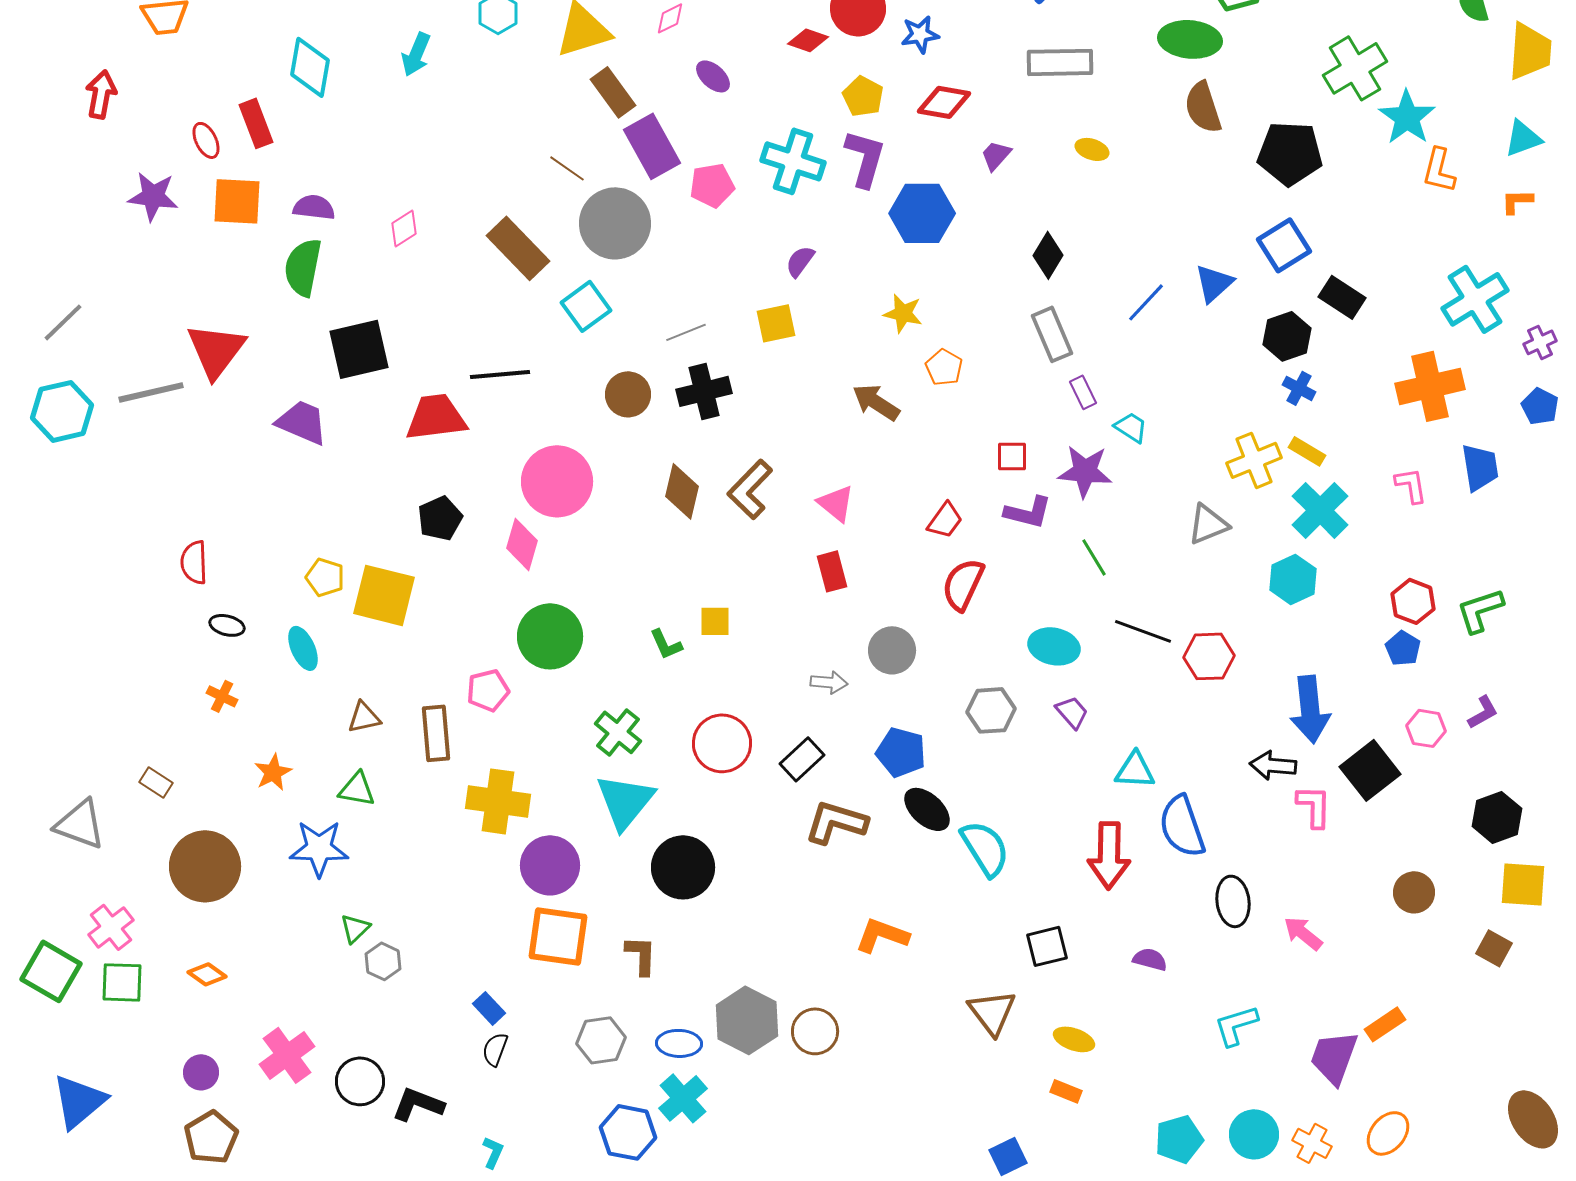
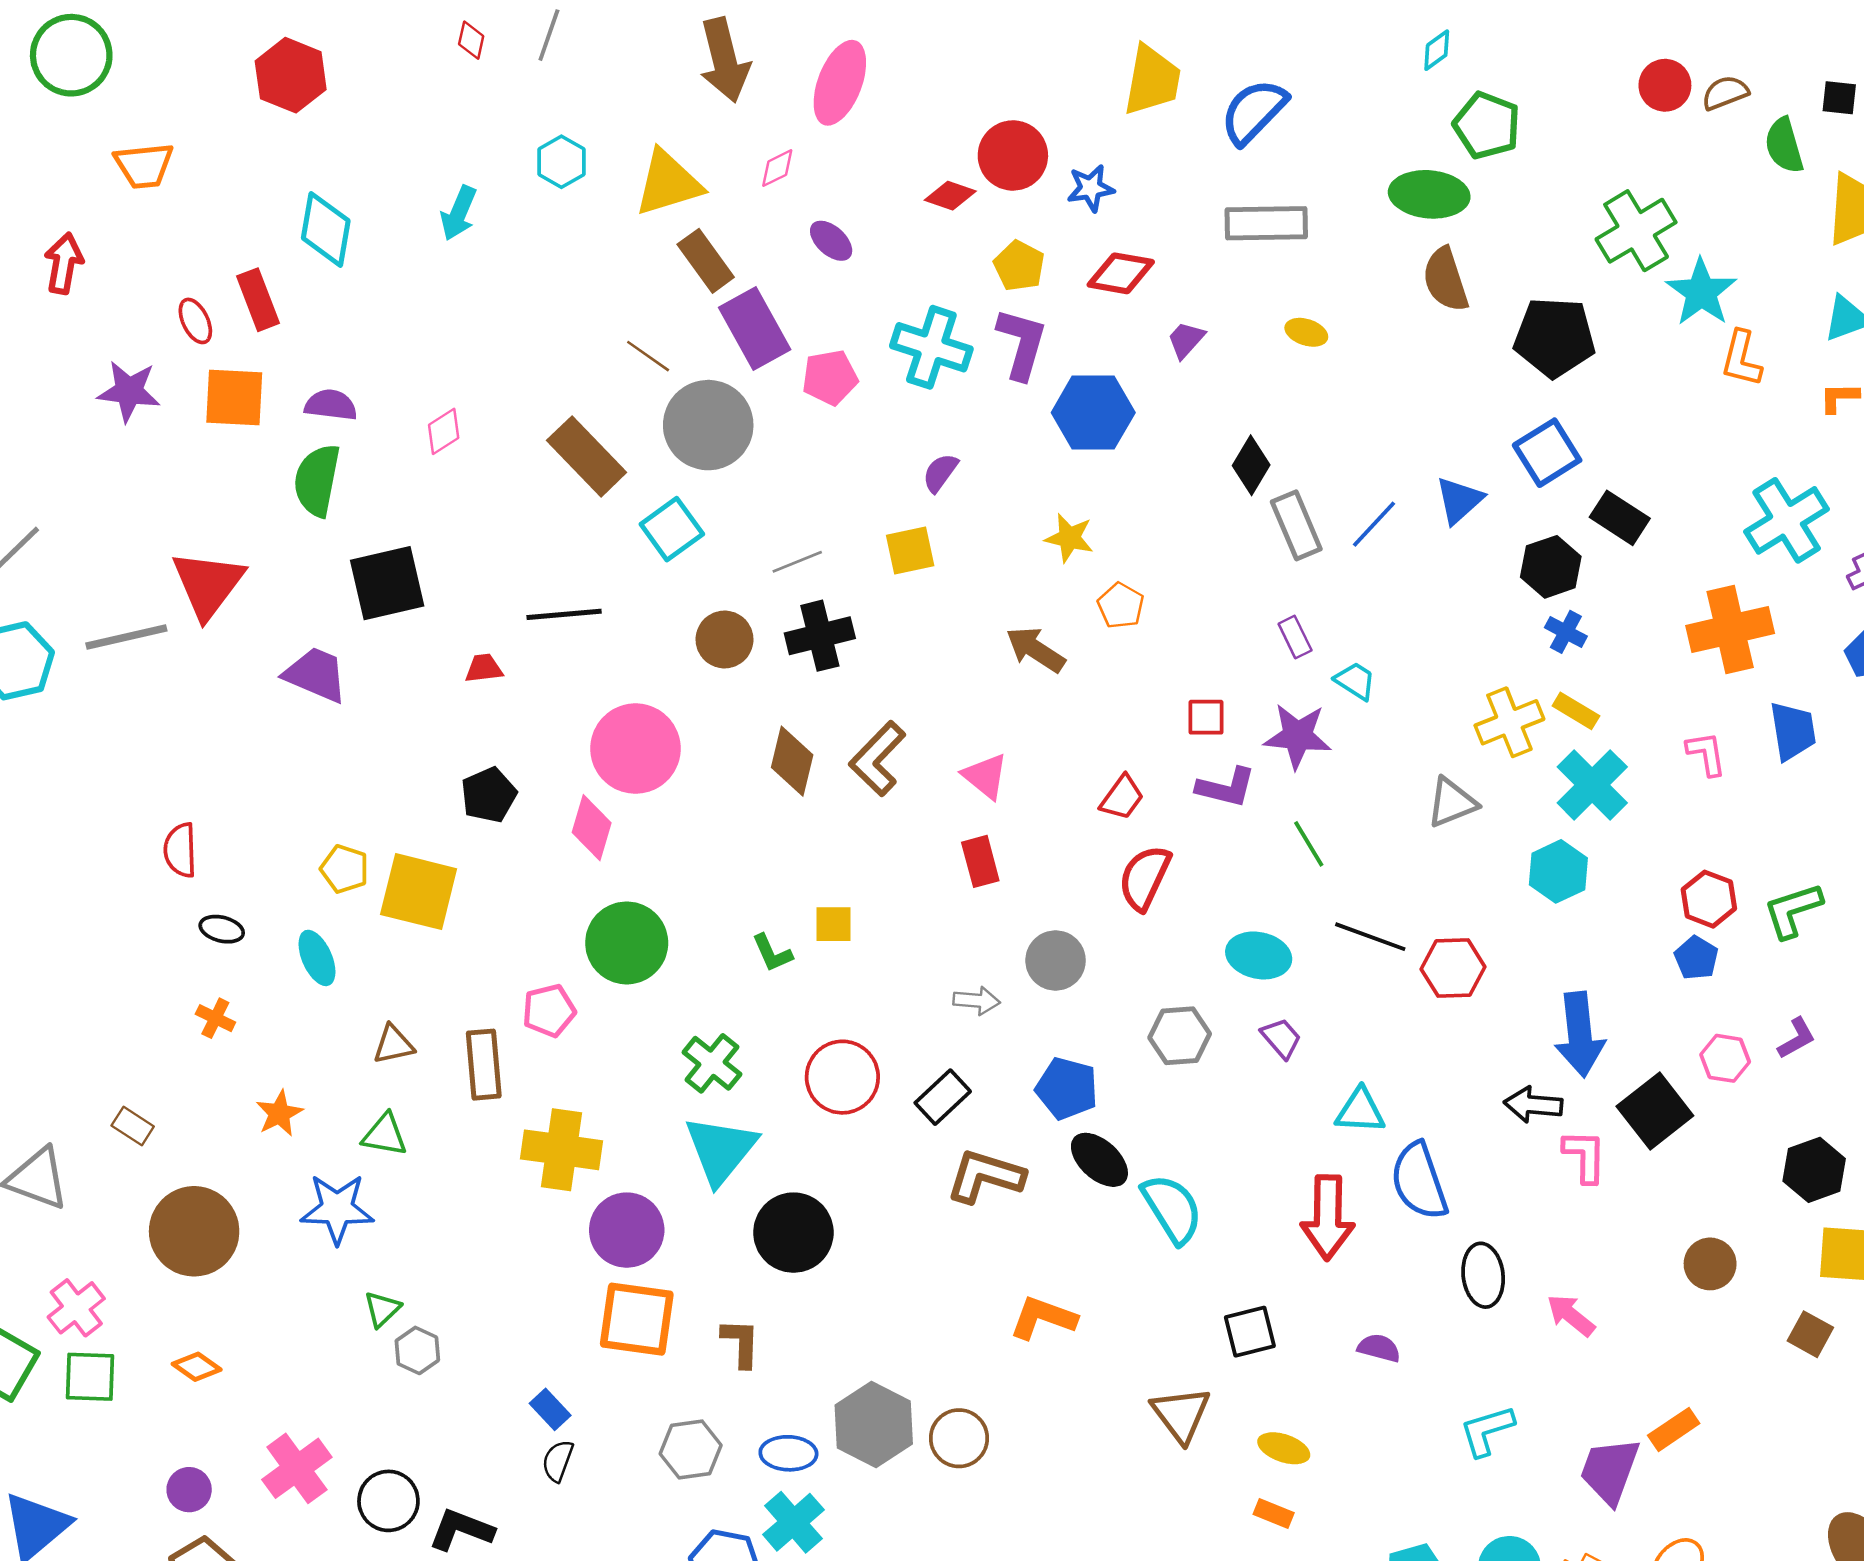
gray rectangle: (1052, 334) -> (1296, 525), moved
red trapezoid: (436, 417) -> (484, 668), size x0.5

